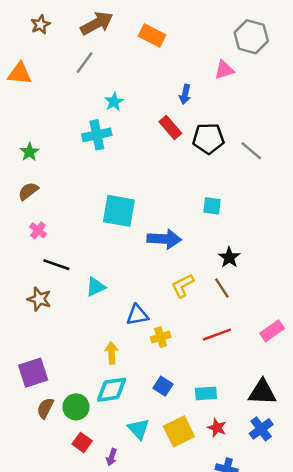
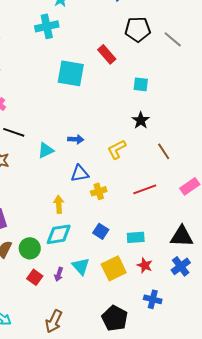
red rectangle: (170, 127) -> (107, 54), moved
cyan square: (119, 211) -> (71, 73), moved
blue arrow: (164, 239) -> (76, 139), moved, size x0.6
black star: (229, 257) -> (141, 120), moved
brown line: (222, 288) -> (164, 151), moved
purple arrow: (112, 457) -> (59, 274), moved

